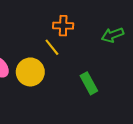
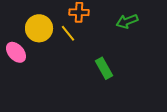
yellow circle: (30, 72) -> (39, 28), moved

